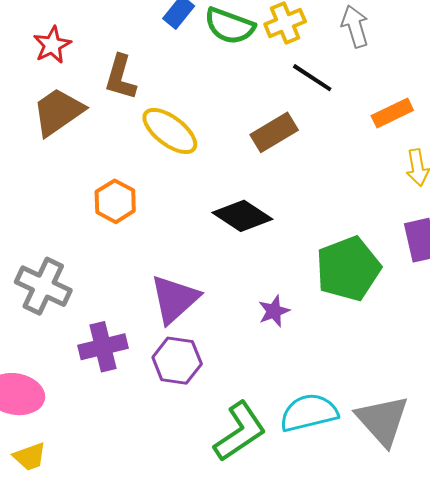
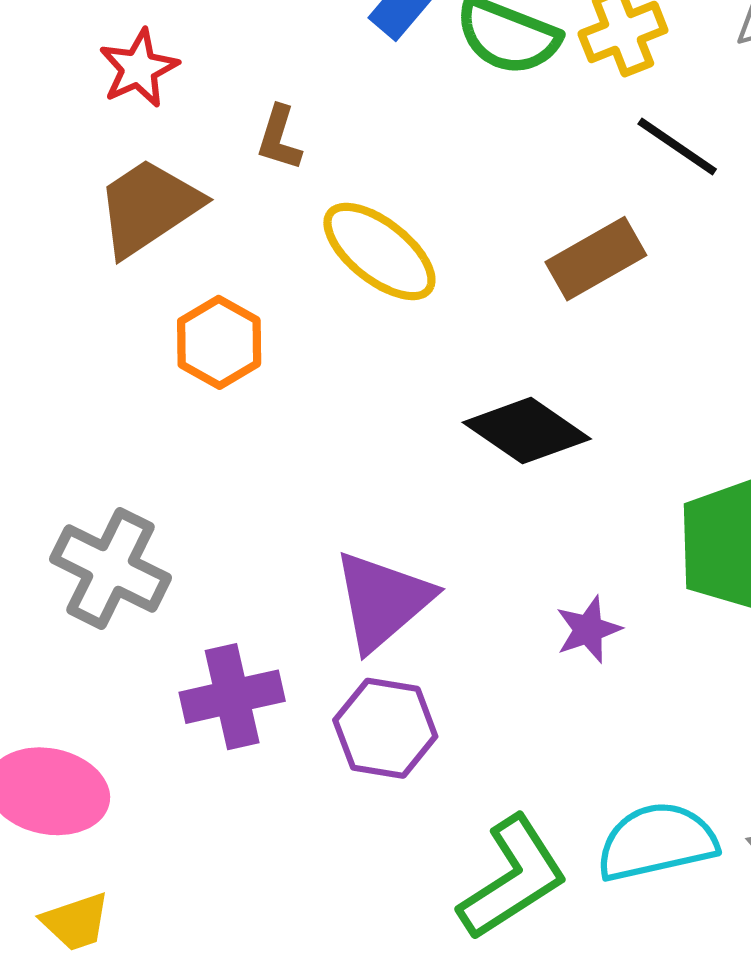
brown L-shape: (120, 77) -> (279, 138), size x0.7
orange hexagon: (115, 201) -> (219, 342), moved

